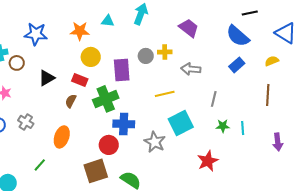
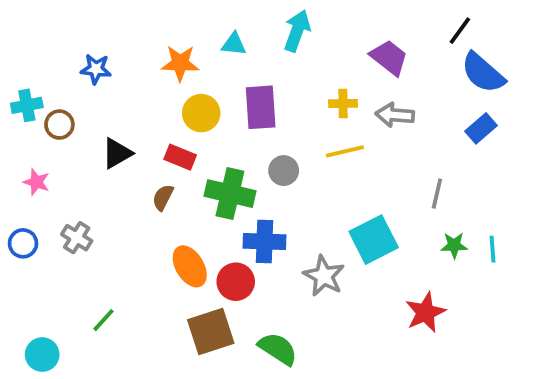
black line: (250, 13) -> (460, 31), moved, turned -42
blue star: (36, 34) -> (96, 69), size x0.7
gray circle: (146, 56) -> (284, 171), moved
gray arrow: (191, 69) -> (395, 115), moved
purple rectangle: (122, 70) -> (261, 107), moved
yellow line: (165, 94) -> (345, 151), moved
green cross: (106, 99) -> (230, 194), turned 35
orange ellipse: (62, 137) -> (190, 266), moved, turned -50

